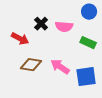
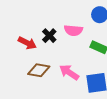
black cross: (41, 24) -> (49, 36), moved

